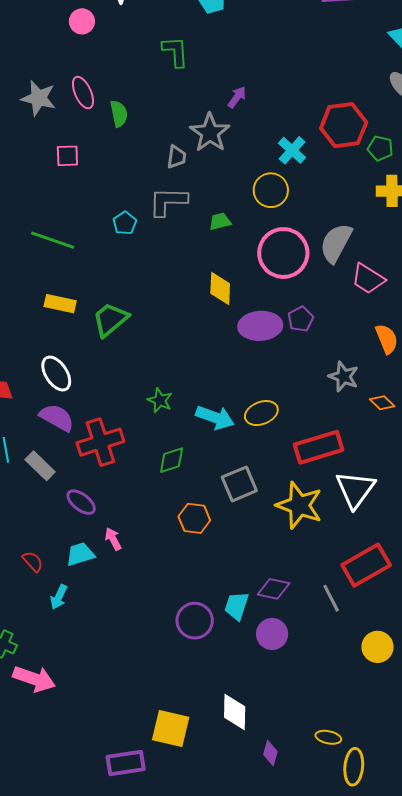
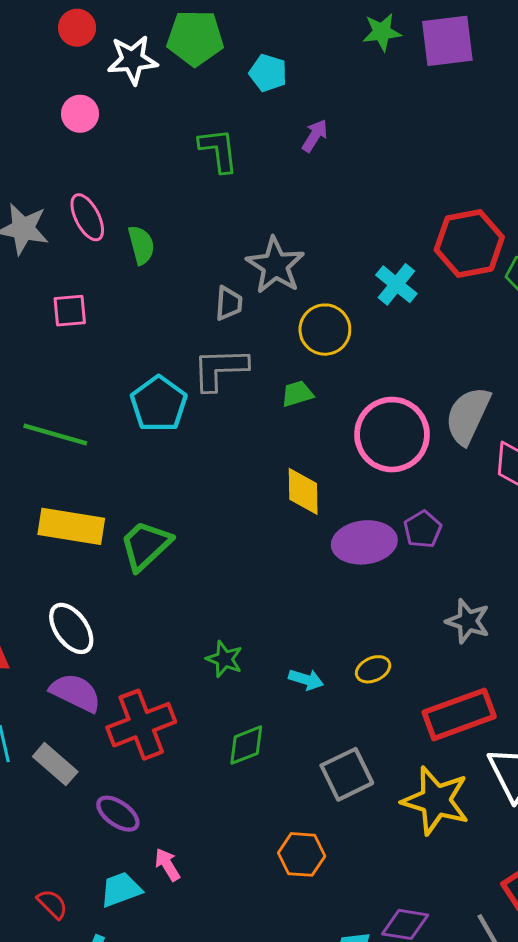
purple arrow: (237, 97) -> (315, 136), moved
yellow circle: (271, 190) -> (325, 330), moved
cyan pentagon: (125, 223) -> (159, 404), size x1.6
yellow rectangle: (60, 304) -> (71, 526), size x1.4
gray star: (344, 377) -> (468, 621), moved
yellow ellipse: (261, 413) -> (373, 669), size x0.7
cyan arrow: (215, 417) -> (306, 679), size x0.6
orange hexagon: (194, 518) -> (302, 854), moved

